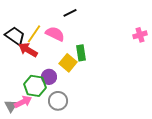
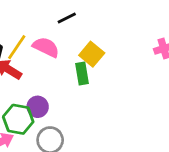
yellow square: (68, 63) -> (92, 54), moved

